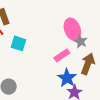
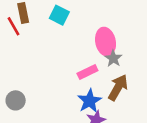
cyan square: (18, 43) -> (59, 15), moved

